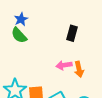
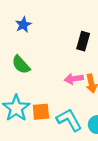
green semicircle: (19, 35) -> (21, 65), moved

